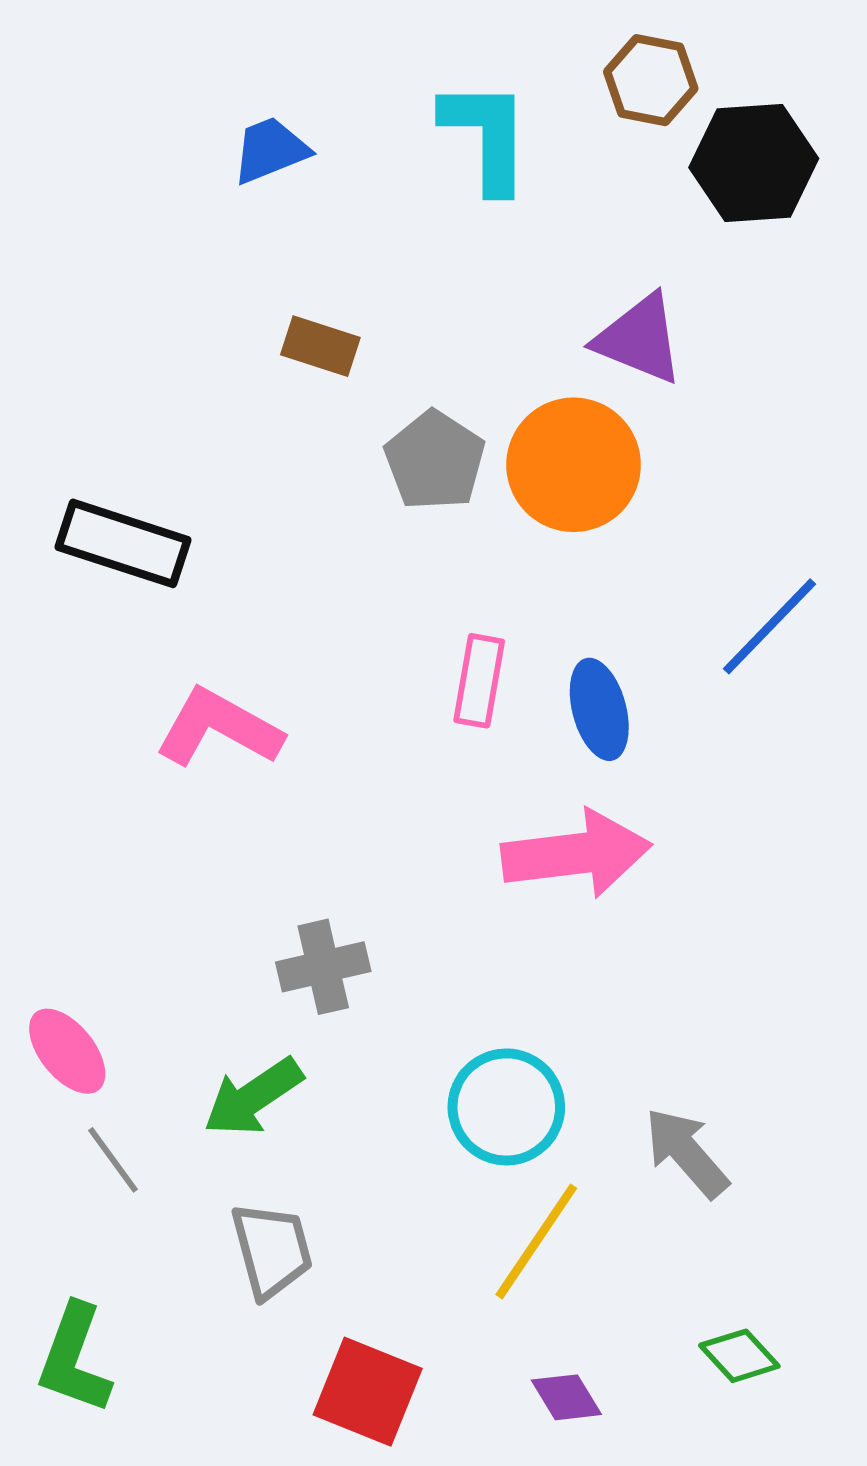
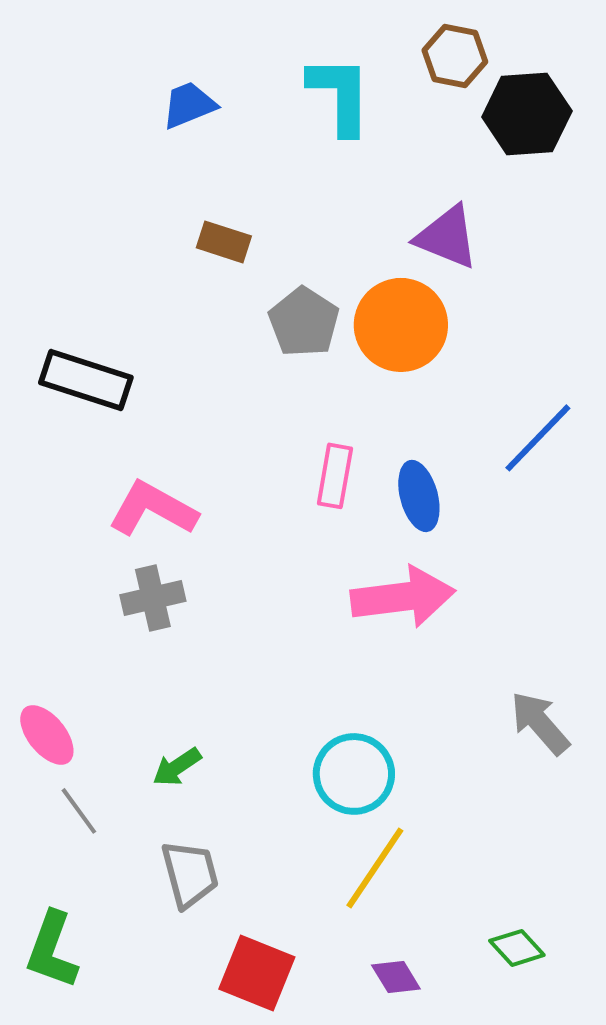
gray cross: (323, 967) -> (153, 598), moved
green arrow: (253, 1097) -> (177, 767), size x0.7
gray arrow: (687, 1153) -> (540, 723), moved

